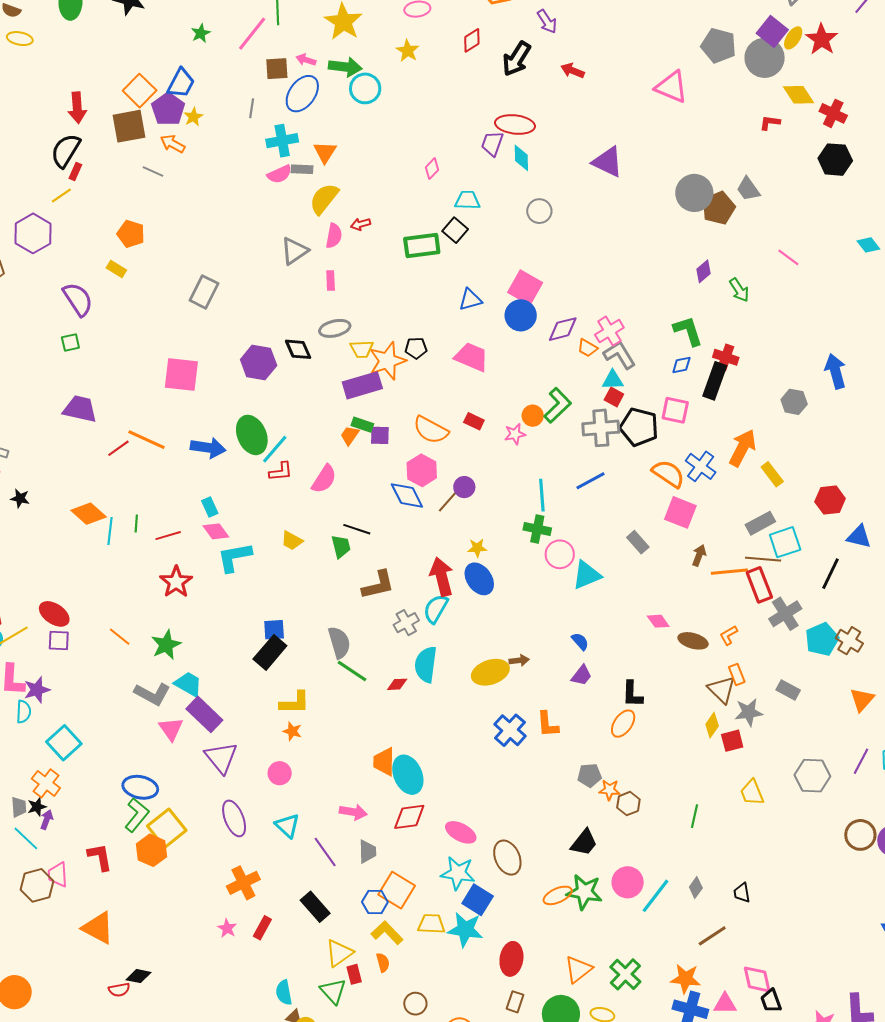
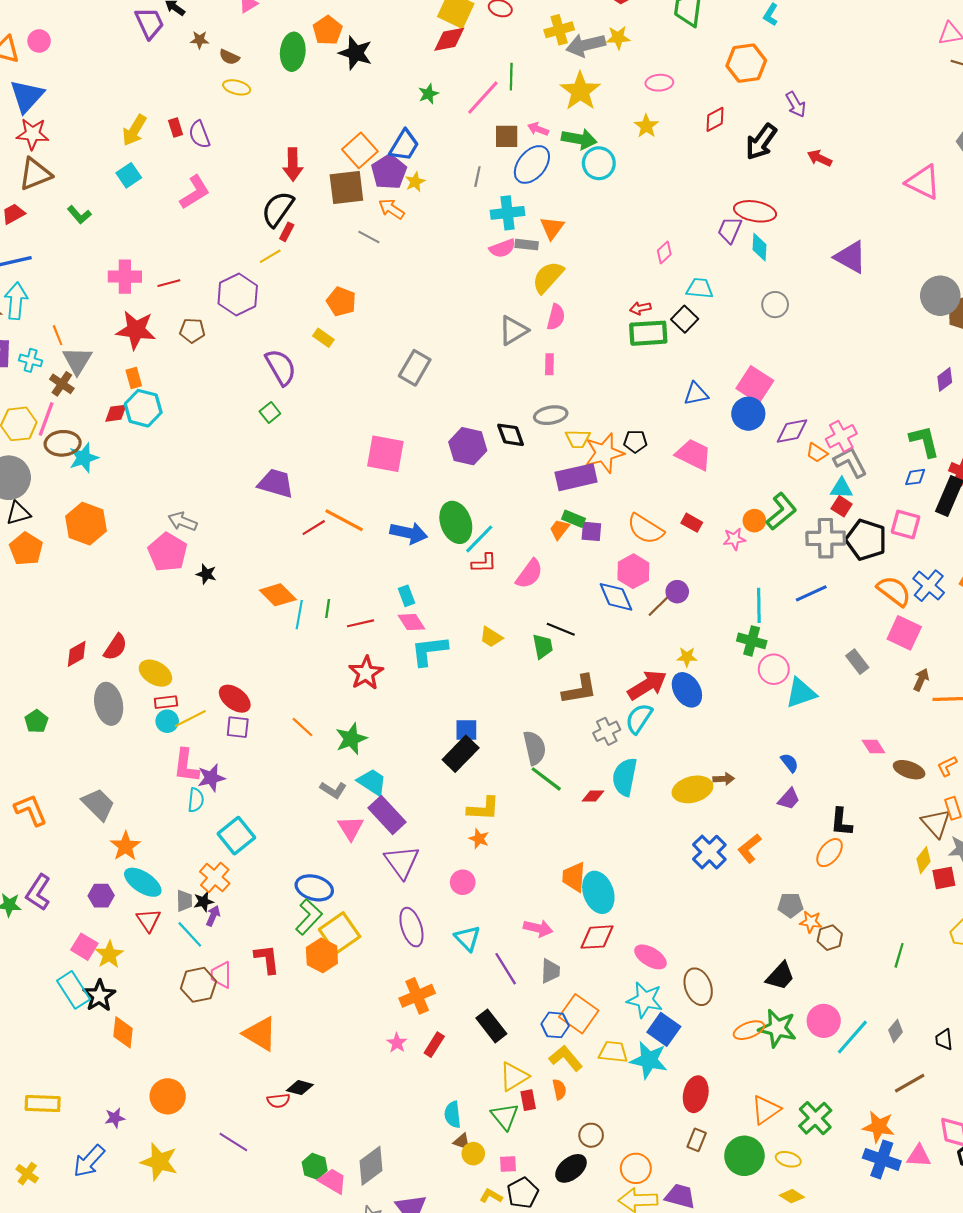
red arrow: (361, 224) -> (640, 308), moved
green square: (70, 343) -> (270, 413), turned -30
red arrow: (442, 577) -> (647, 685), turned 69
gray L-shape: (152, 694) -> (333, 790), size x0.7
orange L-shape: (548, 724) -> (750, 848), turned 52

